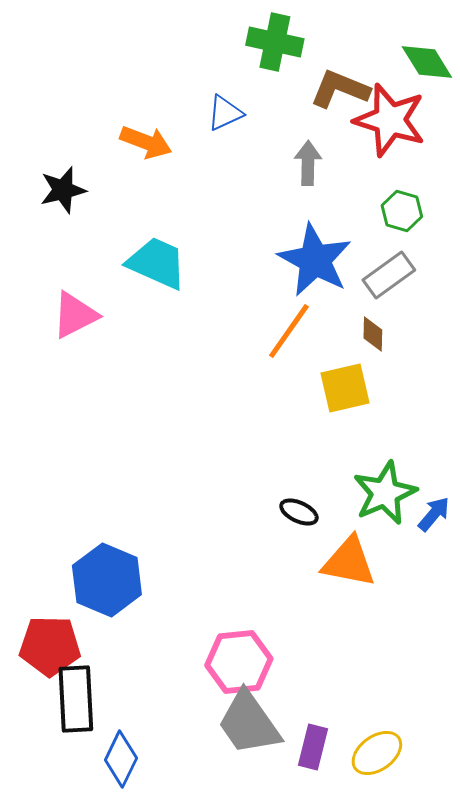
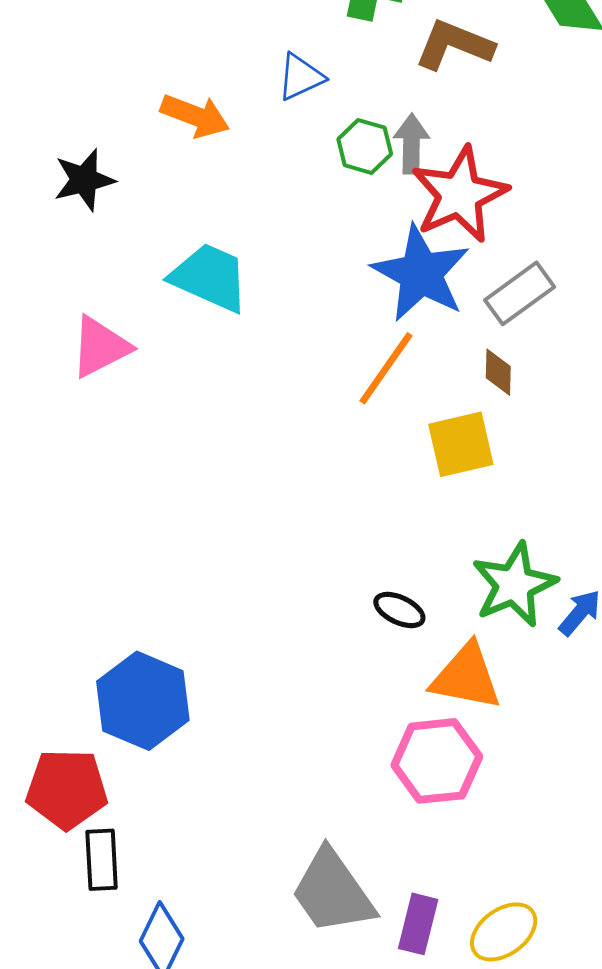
red star: (390, 120) -> (460, 195), moved, turned 30
green hexagon: (402, 211) -> (365, 146), moved
pink hexagon: (239, 662) -> (437, 761), moved
black rectangle: (76, 699) -> (102, 860), size x0.7

